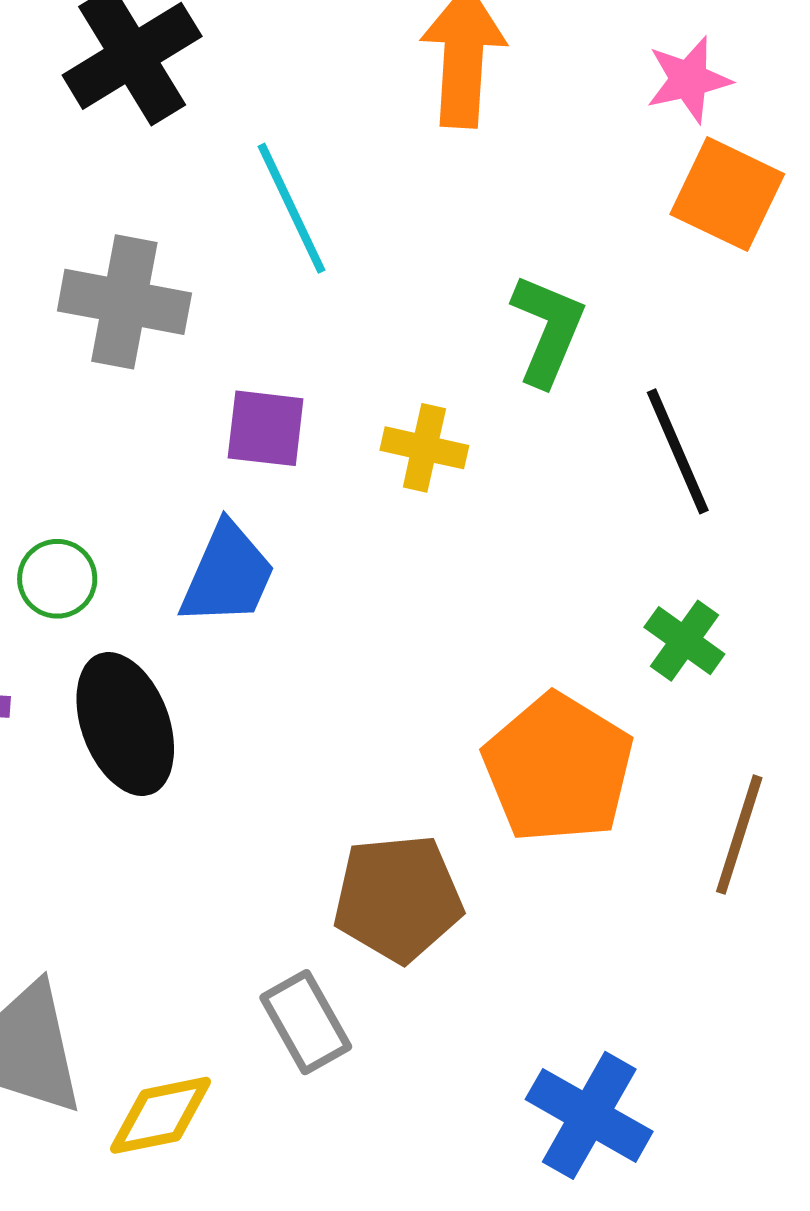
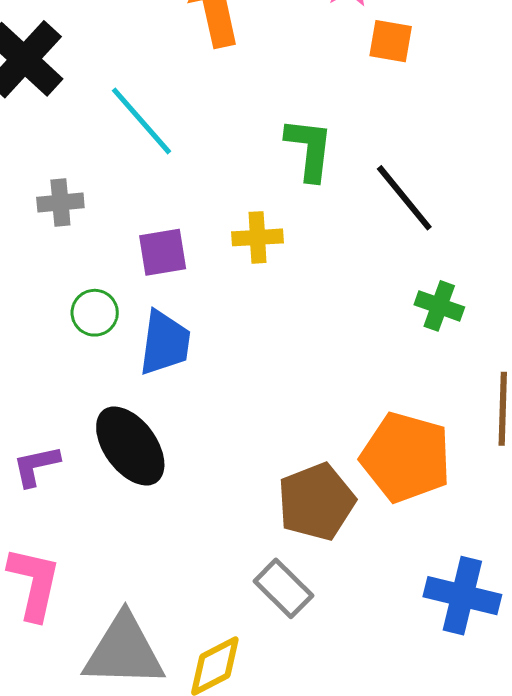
orange square: (727, 194) -> (391, 41), size x0.7
gray cross: (124, 302) -> (60, 203), size x0.6
green circle: (57, 579) -> (95, 313), moved
orange pentagon: (558, 768) -> (406, 457), moved

